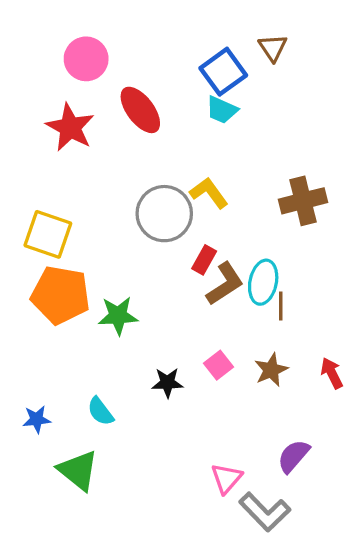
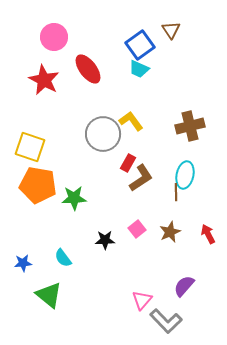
cyan ellipse: (263, 282) -> (185, 175), moved

